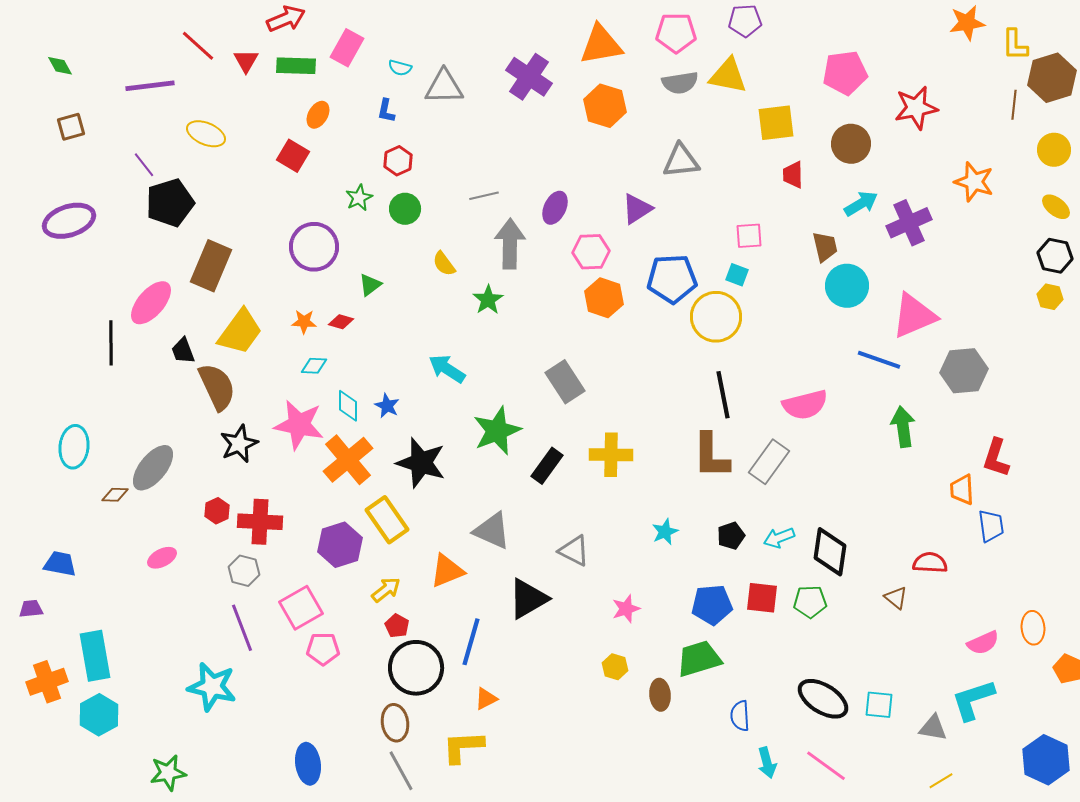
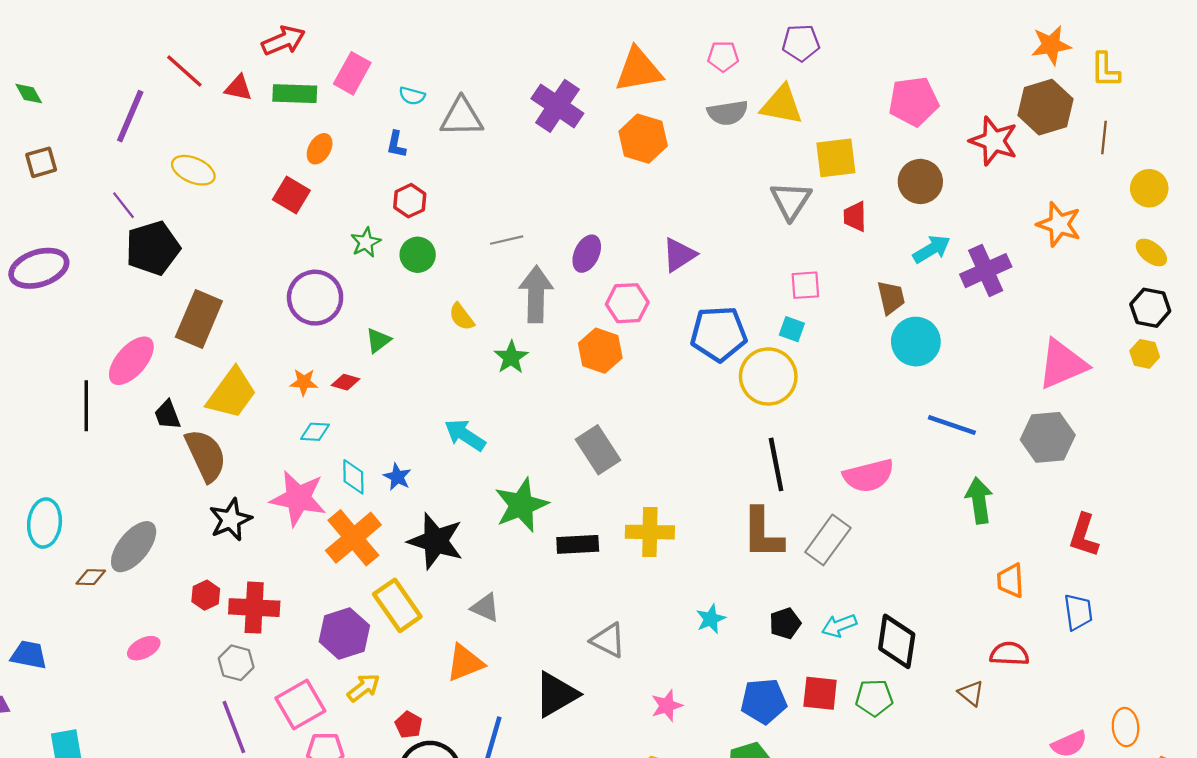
pink pentagon: (676, 33) -> (723, 56), size x0.7
red triangle: (246, 61) -> (238, 88), turned -48
brown hexagon: (1052, 78) -> (1045, 107), moved
purple line: (150, 86) -> (130, 116), turned -60
red star: (916, 108) -> (994, 141), turned 30
gray triangle: (681, 161) -> (791, 201), moved, turned -51
orange hexagon: (604, 298) -> (600, 351), moved
pink triangle: (914, 316) -> (1062, 364), moved
black rectangle: (547, 466) -> (578, 544), turned 51
orange trapezoid: (962, 490) -> (1011, 581), moved
gray triangle: (492, 531) -> (485, 608), moved, size x0.7
yellow arrow: (386, 590) -> (364, 688), moved

